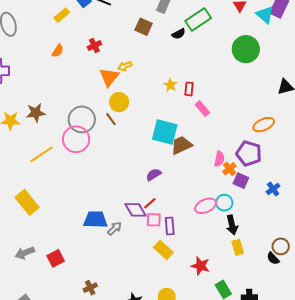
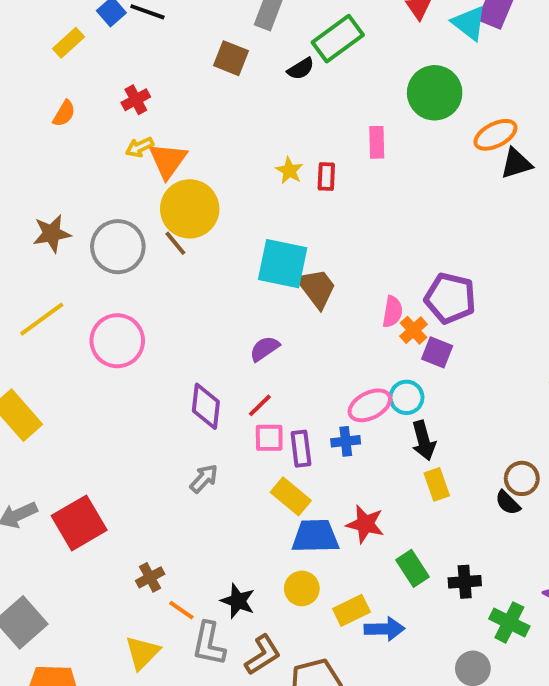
yellow arrow: (125, 66) -> (140, 147), moved
yellow circle: (119, 102) -> (190, 209), size x1.5
pink rectangle: (202, 109) -> (377, 142), moved, turned 42
brown star: (36, 113) -> (52, 233), moved
orange ellipse: (264, 125) -> (495, 135), moved
pink circle: (76, 139) -> (117, 341), moved
brown trapezoid: (181, 145) -> (317, 288), turned 80
blue cross: (273, 189) -> (346, 441), moved, turned 32
purple diamond: (136, 210) -> (206, 406), moved, turned 40
blue trapezoid: (95, 220) -> (315, 536), moved
gray arrow: (115, 228) -> (204, 479), moved
red square: (56, 258) -> (79, 523), size x1.5

